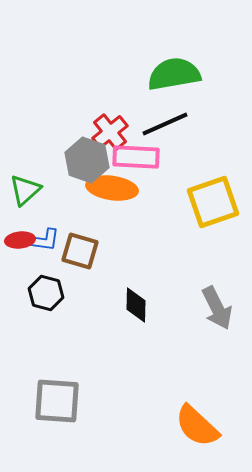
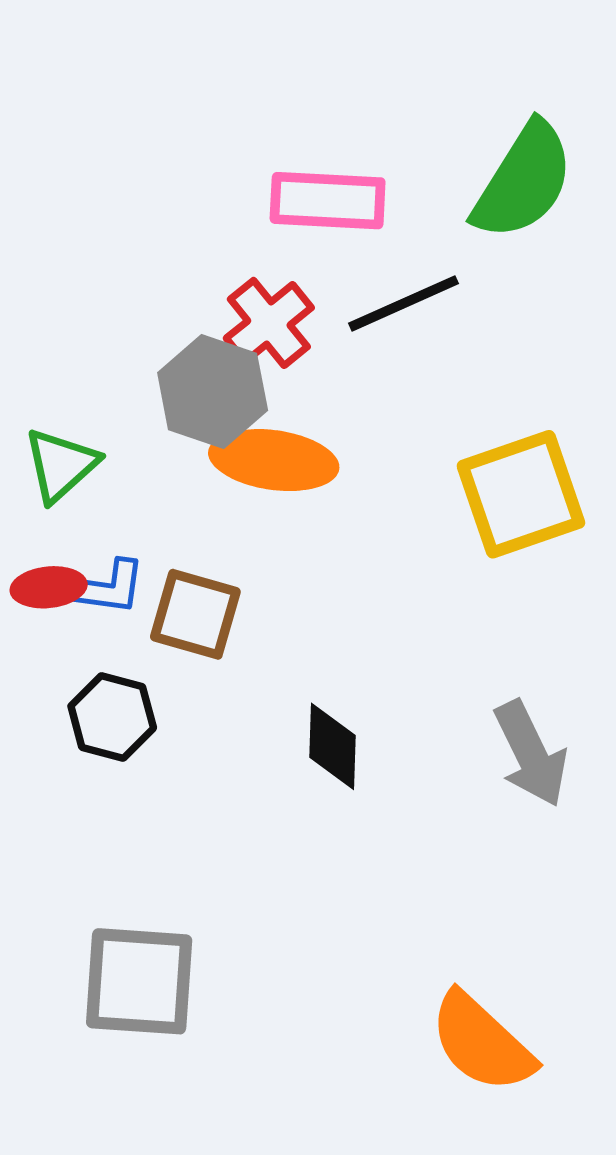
green semicircle: (174, 74) -> (523, 181), moved, turned 132
pink rectangle: (136, 157) -> (328, 201), moved

